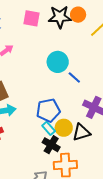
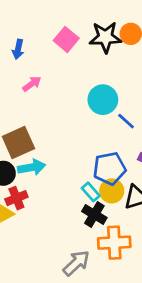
pink square: (32, 18) -> (66, 39), turned 30
blue pentagon: (48, 110) -> (109, 168), moved

